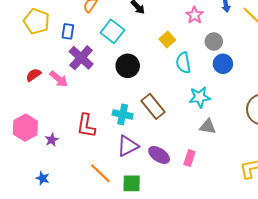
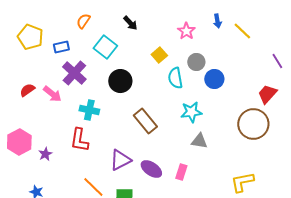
blue rectangle: (68, 31) -> (61, 47), turned 70
gray circle: (214, 42) -> (196, 62), moved
cyan cross: (123, 114) -> (89, 110), moved

